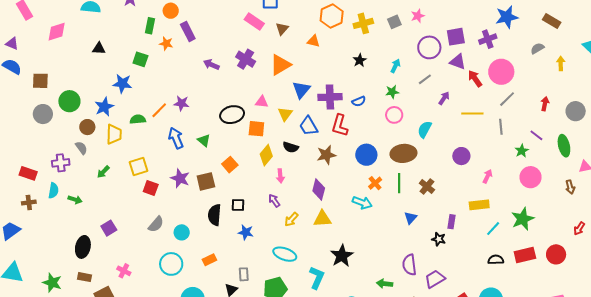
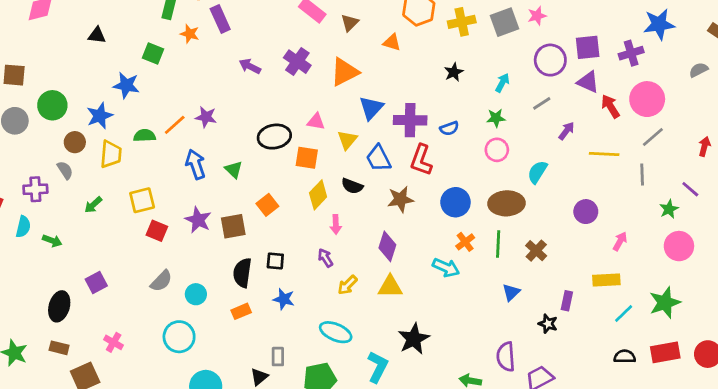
gray square: (394, 22) -> (504, 22), size x1.5
orange rectangle: (209, 260) -> (241, 311), moved

